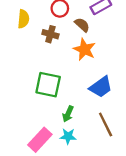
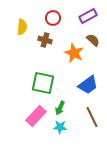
brown semicircle: (82, 25) -> (93, 40), moved
pink rectangle: (40, 140) -> (36, 116), moved

